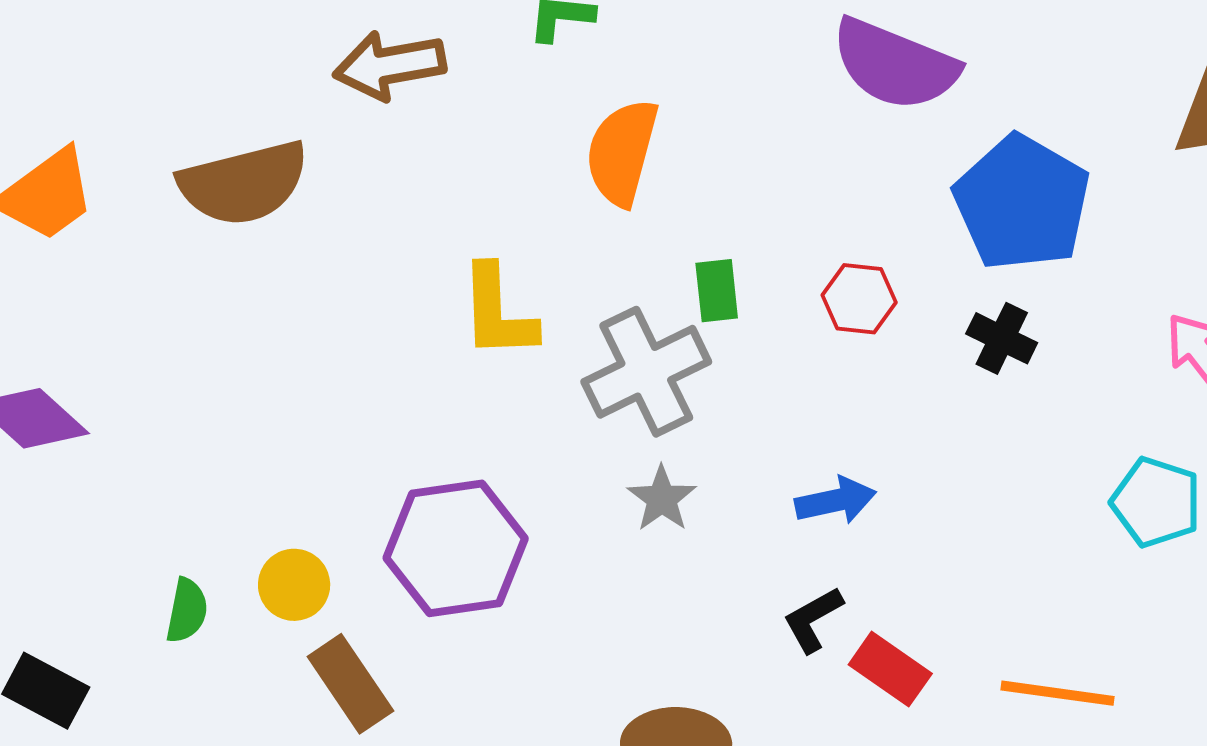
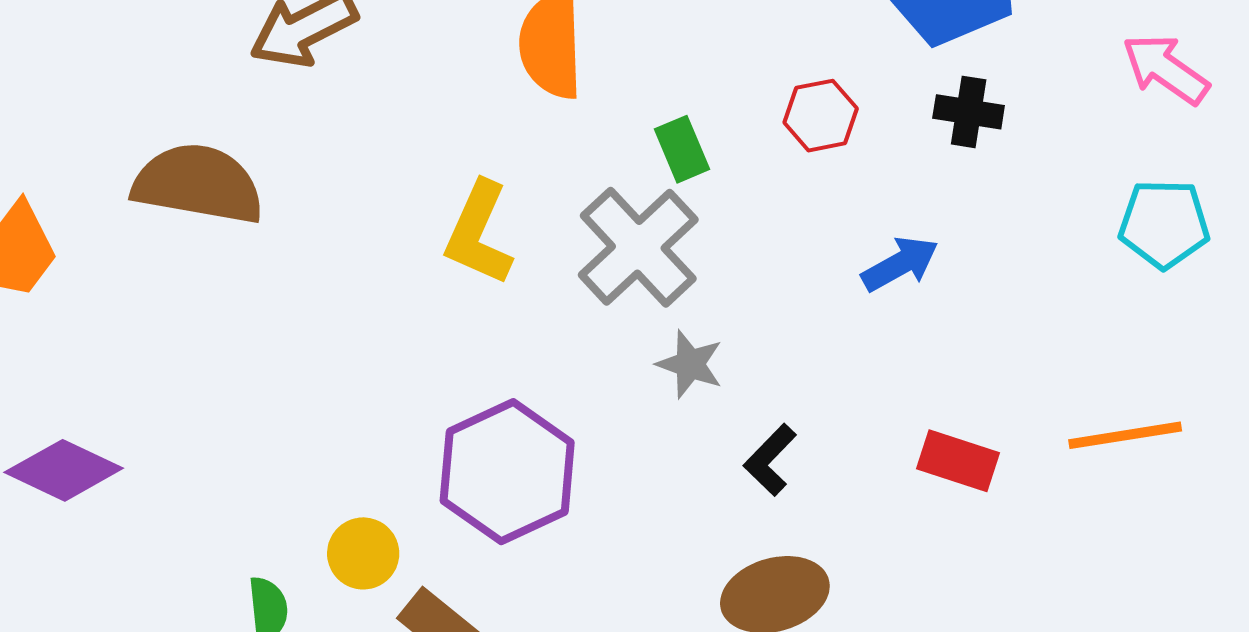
brown semicircle: (244, 183) -> (198, 184), turned -139
yellow L-shape: (498, 312) -> (479, 233), turned 43
blue arrow: (836, 501) -> (900, 264), moved
black L-shape: (813, 619) -> (770, 460), moved

